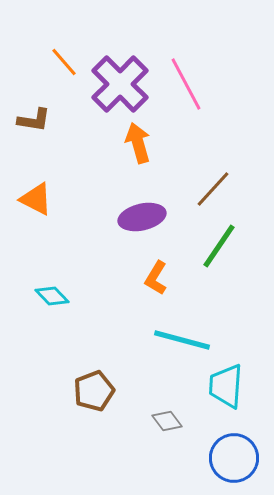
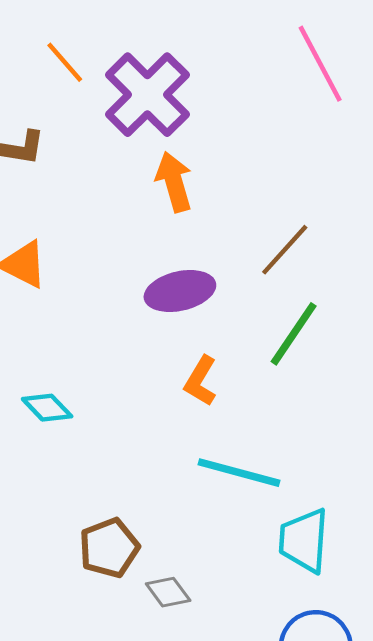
pink line: (186, 84) -> (320, 64), moved
gray diamond: (167, 421) -> (168, 592), moved

